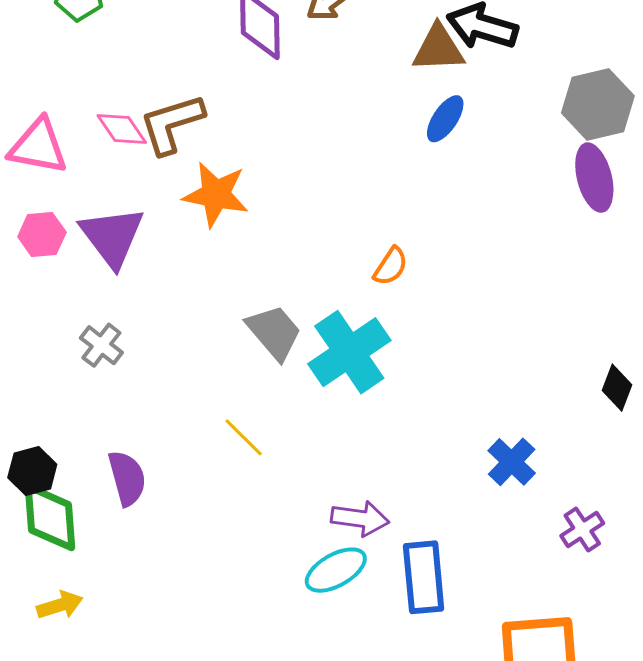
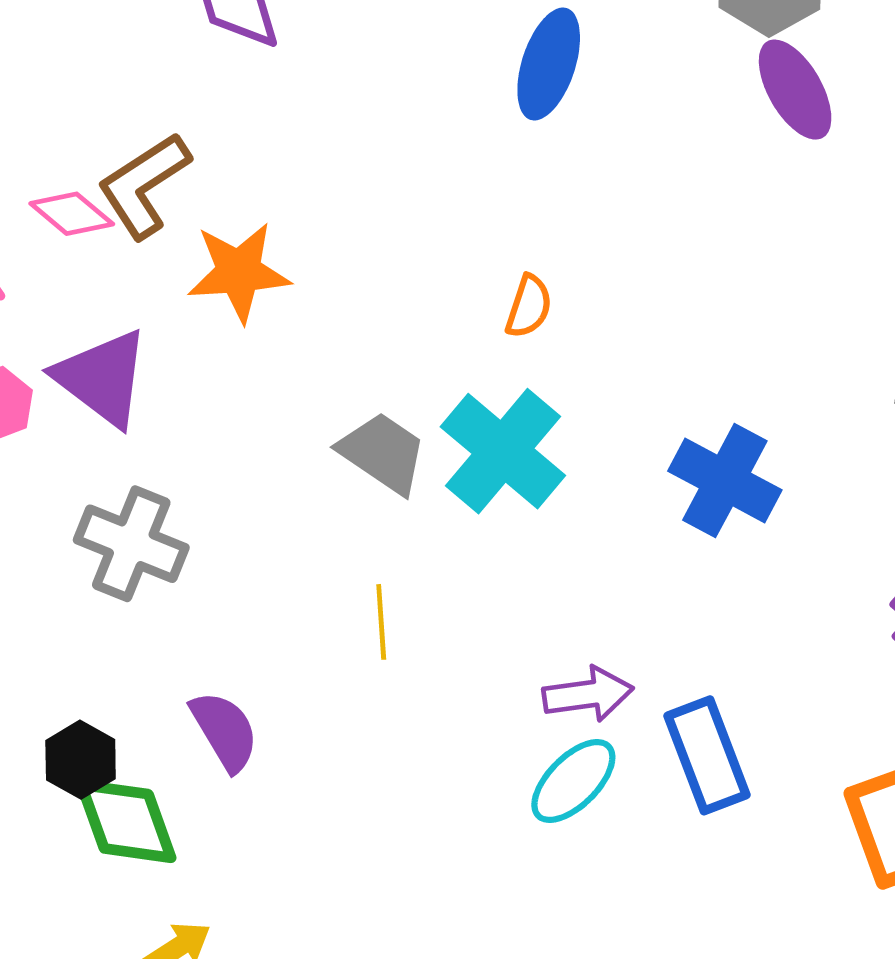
blue ellipse: (445, 119) -> (549, 64), size x1.4
gray cross: (101, 345) -> (131, 544), size x1.6
yellow line: (244, 437) -> (381, 622), turned 57
blue cross: (512, 462) -> (725, 480), moved, size x1.4

